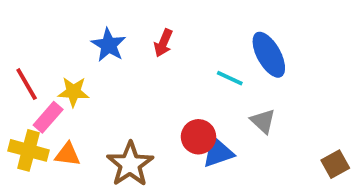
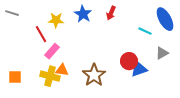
yellow star: (73, 92) -> (56, 20), moved
gray triangle: (263, 121) -> (162, 53), turned 48
yellow cross: (28, 150) -> (50, 76), moved

